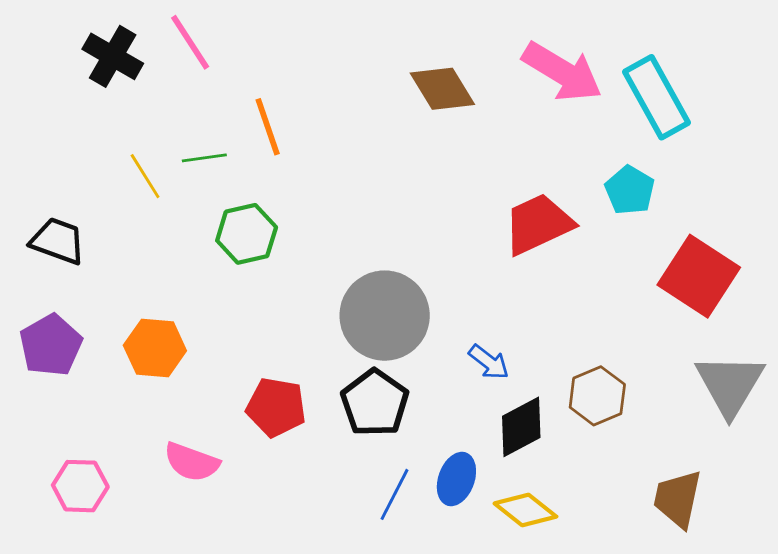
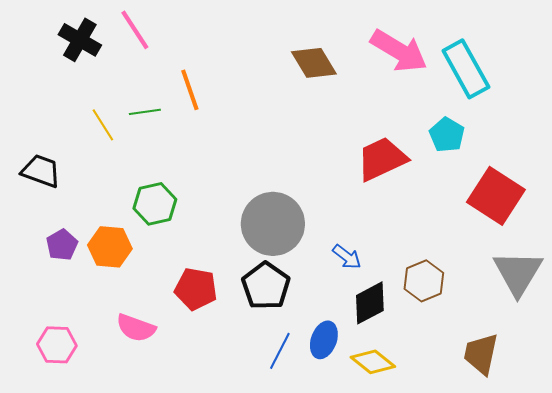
green hexagon: (247, 234) -> (155, 204), moved
purple pentagon: (51, 345) -> (62, 245), moved, size x0.7

